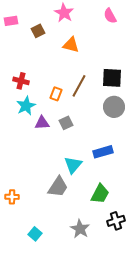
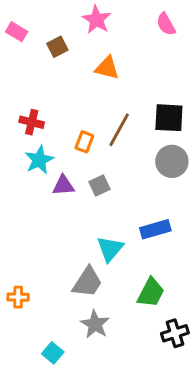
pink rectangle: (11, 21) -> (17, 32), turned 40
gray star: (80, 229) -> (95, 324), moved

